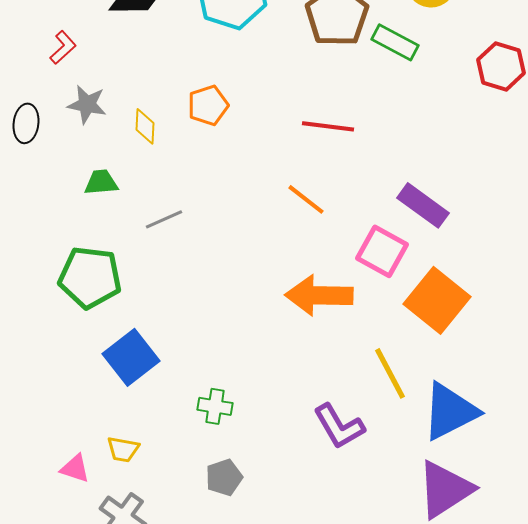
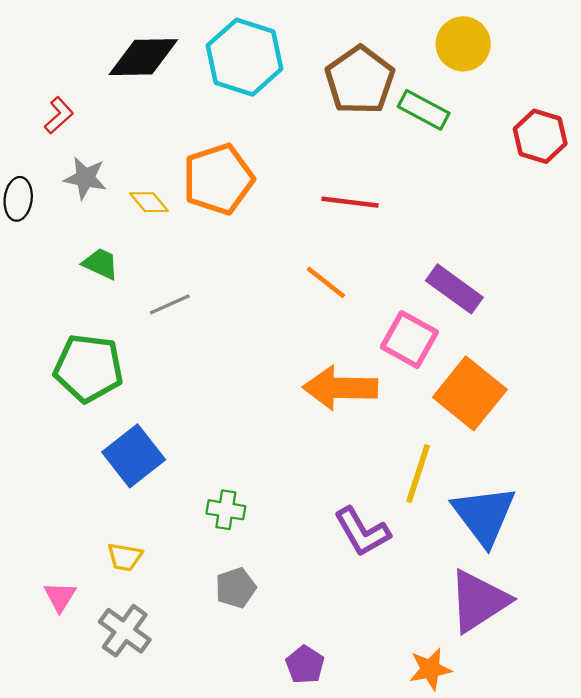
orange pentagon: (208, 105) -> (218, 179), size x1.6
yellow diamond: (145, 126) -> (149, 202), turned -42
green trapezoid: (101, 182) -> (101, 264), turned 30
yellow line: (390, 373) -> (418, 474), turned 46
blue triangle: (450, 411) -> (484, 515), turned -40
pink triangle: (75, 468) -> (60, 597), moved, turned 44

